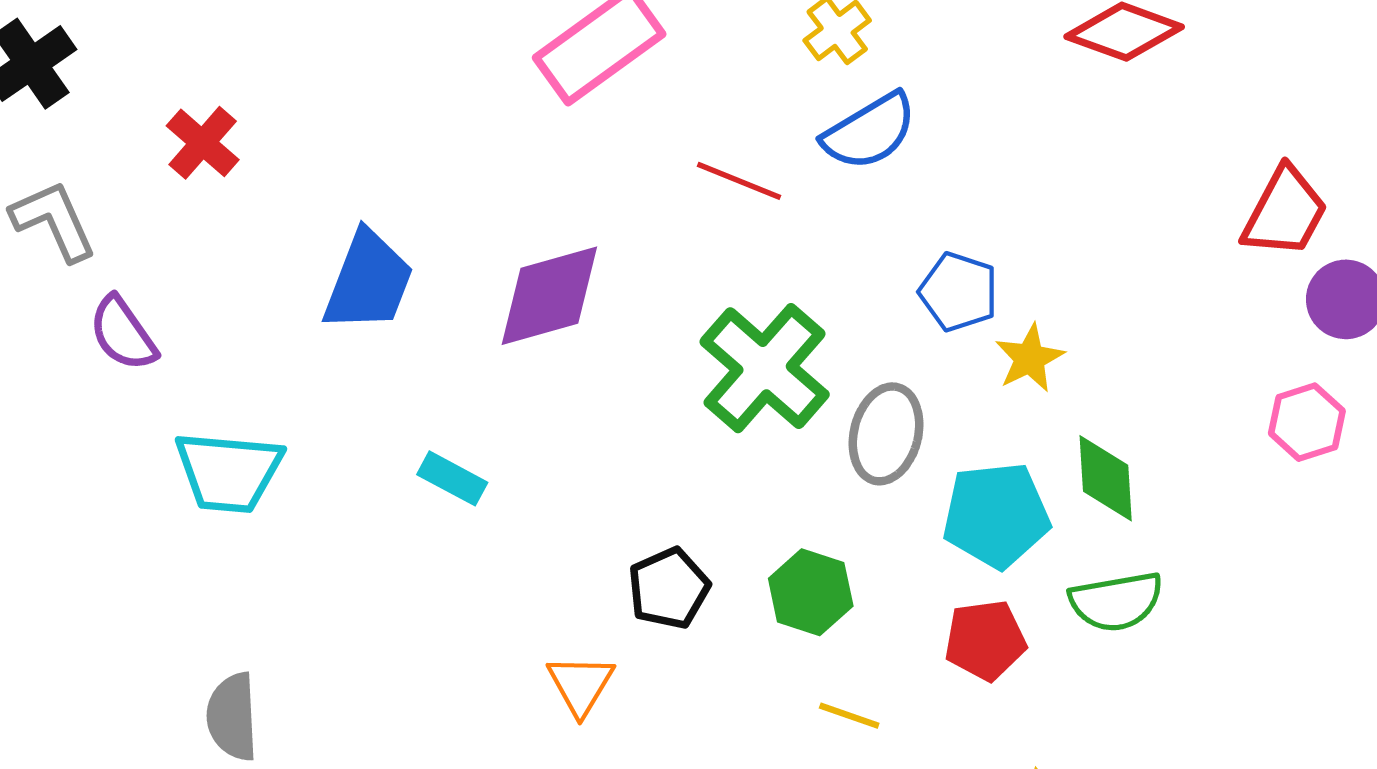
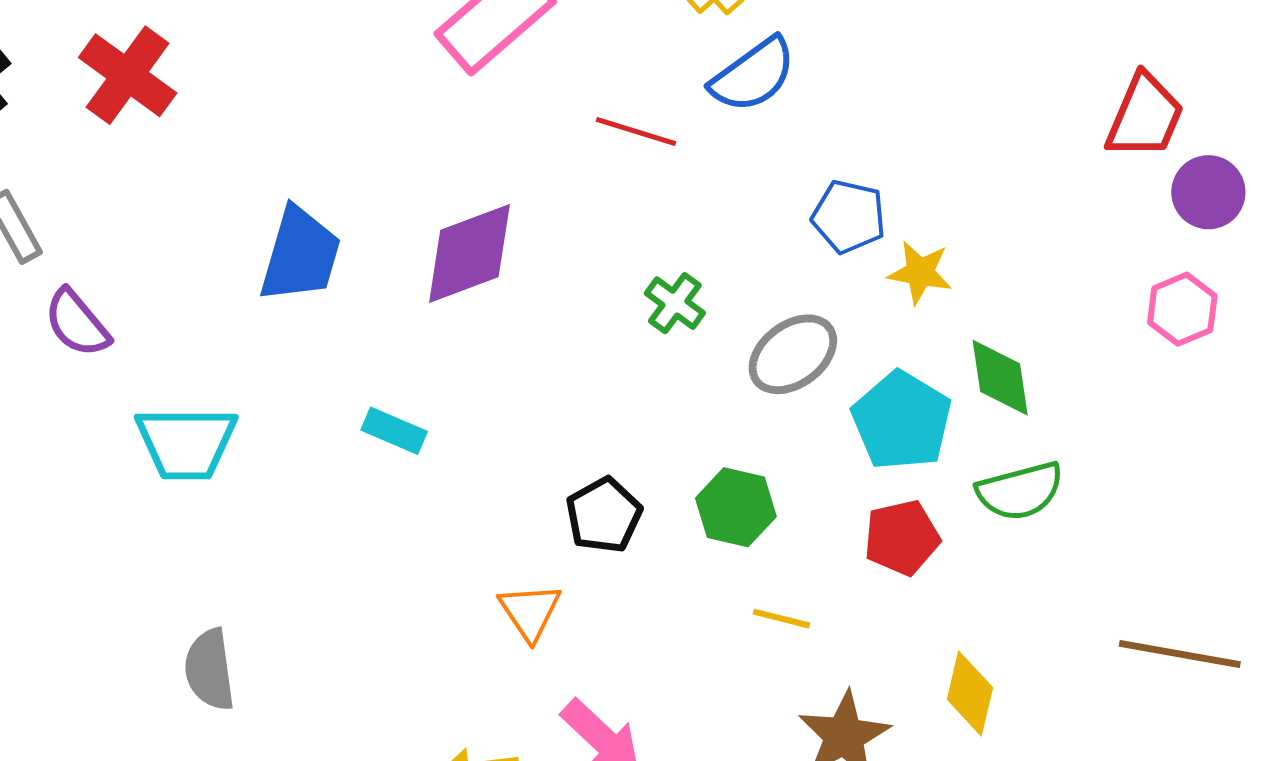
red cross: (203, 143) -> (128, 75), moved, size x1.4
yellow star: (1030, 358) -> (920, 272), turned -30
green cross: (765, 368) -> (675, 303), size x0.5
gray ellipse: (886, 434) -> (793, 354), turned 44
cyan pentagon: (996, 515) -> (902, 421), turned -30

